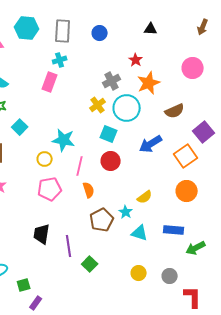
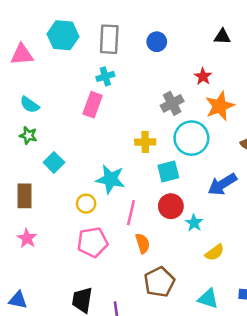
yellow cross: (98, 105) -> (145, 142), moved, turned 35
cyan square: (109, 134) -> (168, 171), turned -36
cyan star: (126, 212) -> (194, 223), moved

